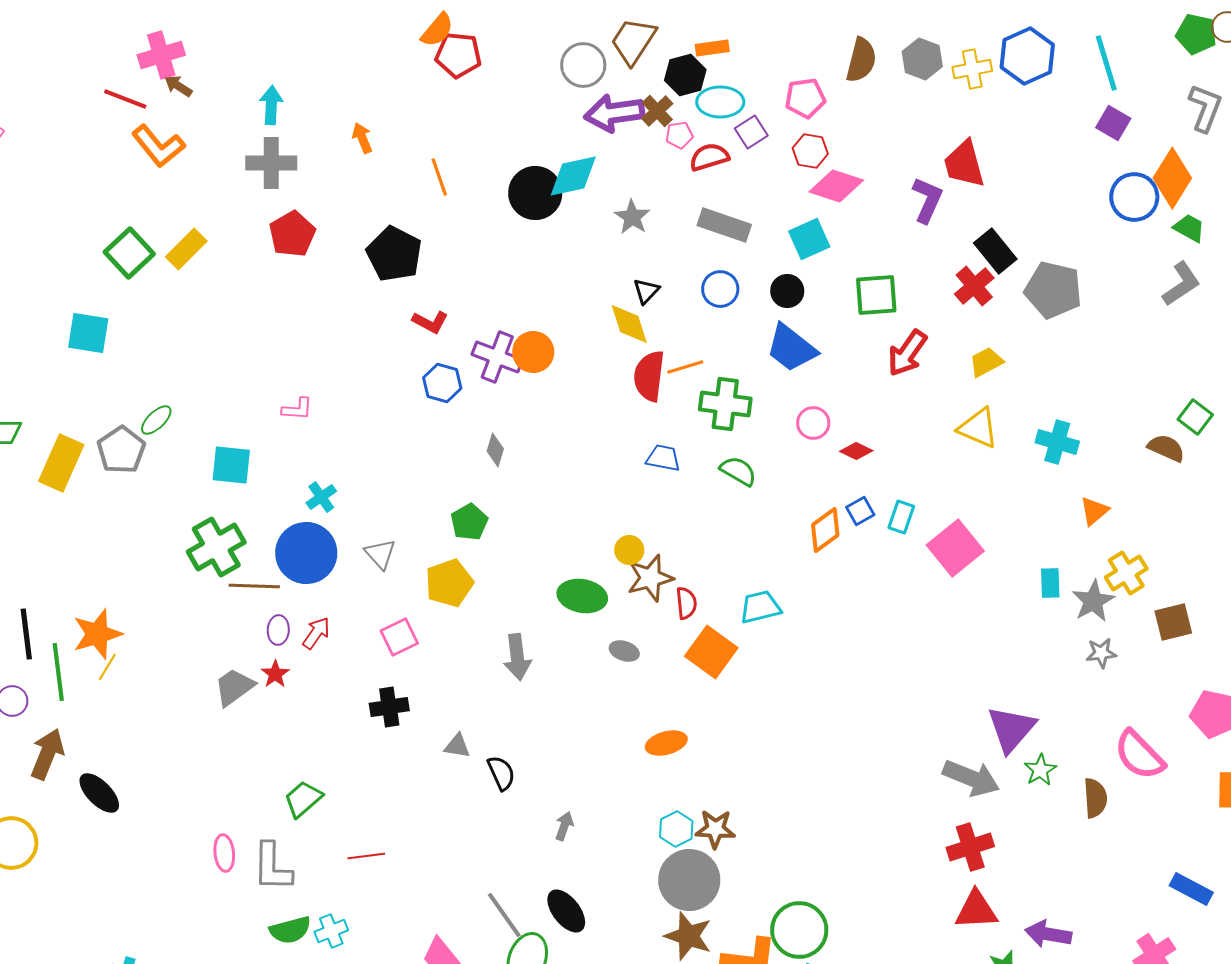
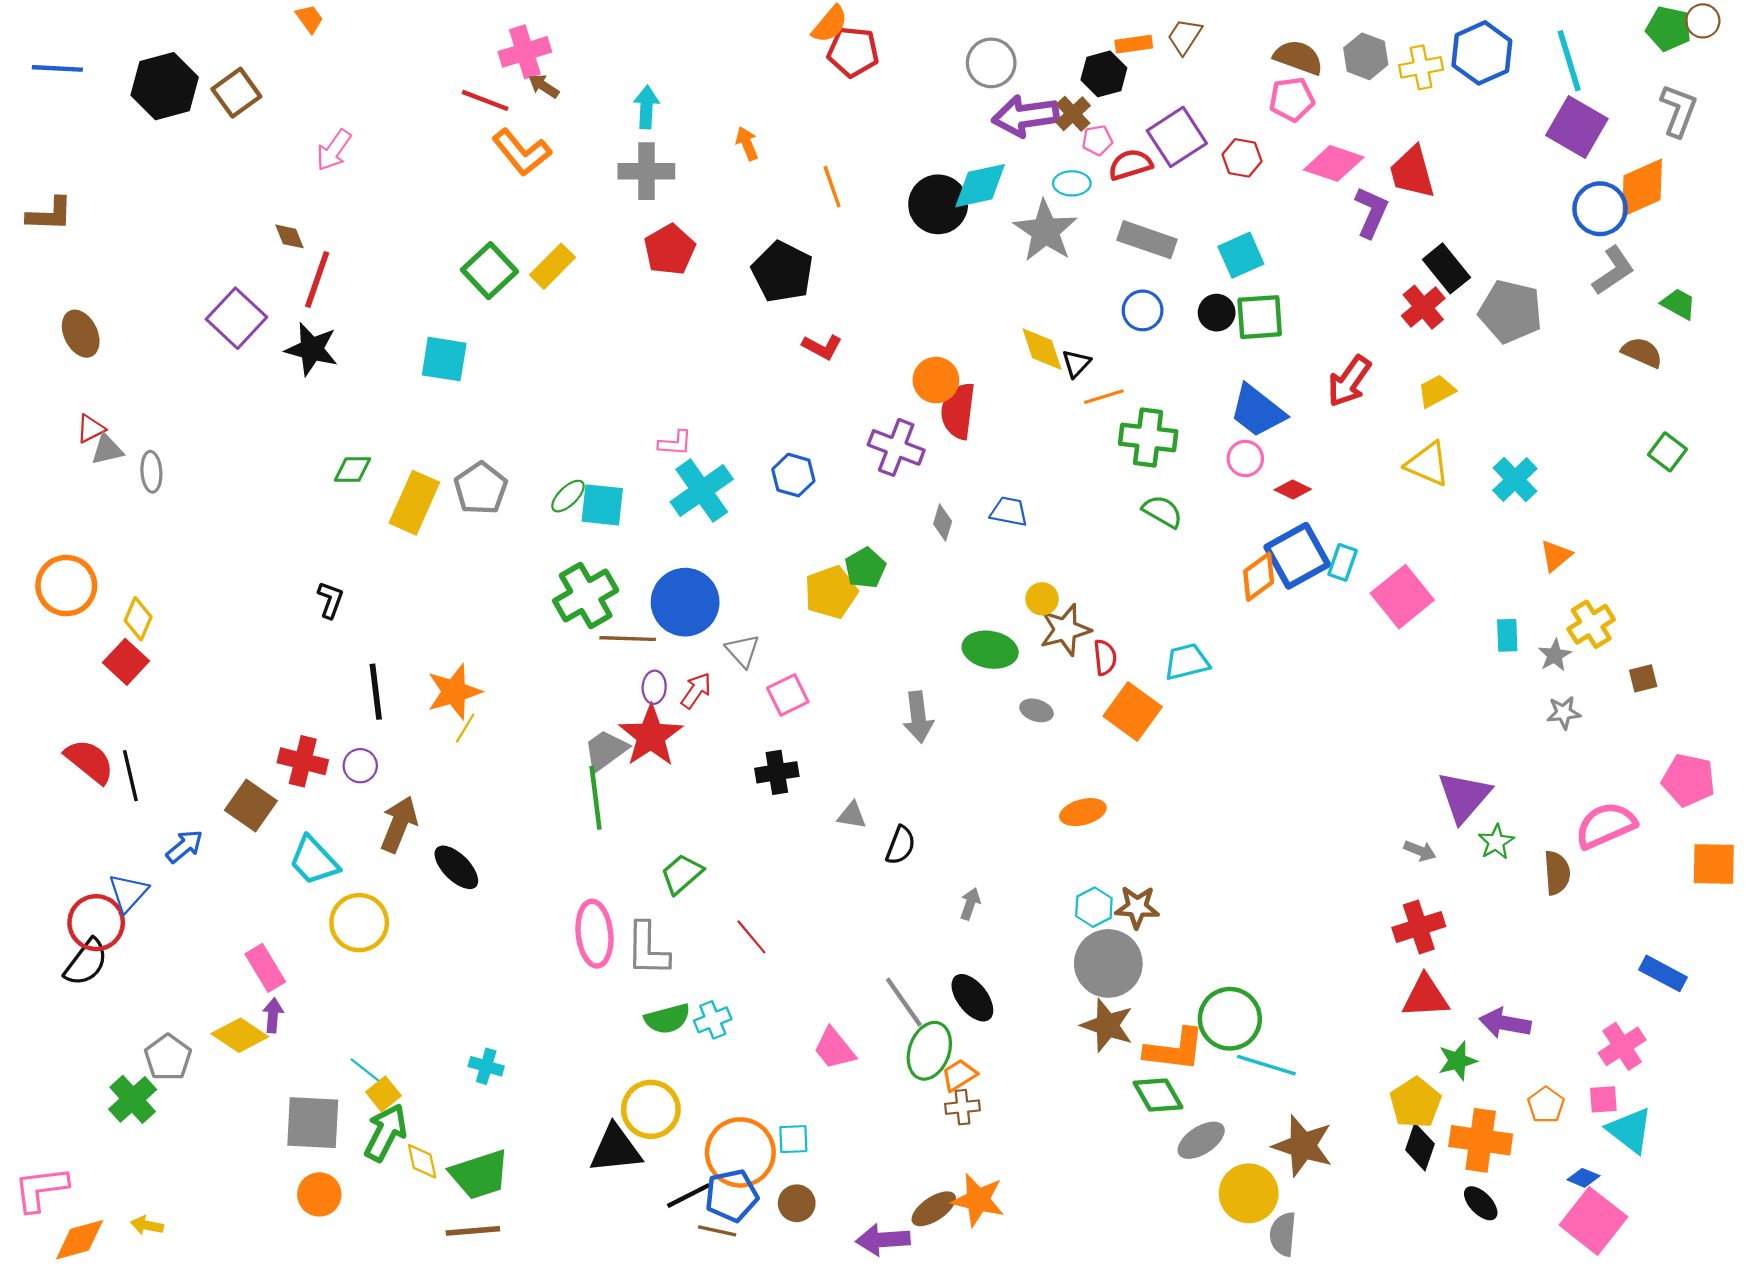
brown trapezoid: (633, 41) -> (1185, 36), moved, size x0.7
brown semicircle: (861, 60) -> (1298, 57), turned -84
pink pentagon: (805, 98) -> (1292, 99), moved
cyan ellipse: (720, 102) -> (1072, 183), moved, size x0.7
purple square: (1113, 123) -> (1577, 127), size x1.6
purple square: (751, 132) -> (1177, 137), size x1.6
orange diamond: (1172, 178) -> (1642, 188), turned 34
pink diamond: (836, 186) -> (1334, 163), moved
gray star: (632, 217) -> (1045, 231), size x1.6
green trapezoid: (1189, 228) -> (1678, 304), moved
gray L-shape: (1181, 284) -> (1613, 271), moved
black triangle: (646, 291) -> (1076, 363), moved
green square: (876, 295) -> (1260, 317), moved
blue trapezoid: (791, 348) -> (1257, 411), moved
purple cross: (497, 357) -> (896, 447), moved
red semicircle: (649, 376) -> (958, 411), moved
blue hexagon: (442, 383) -> (793, 475), moved
green ellipse: (156, 420) -> (568, 496), moved
cyan cross: (1057, 442) -> (1515, 479), turned 30
brown semicircle: (1166, 448) -> (1642, 352), moved
gray diamond: (495, 450) -> (943, 523), moved
blue trapezoid: (663, 458) -> (1009, 512), moved
cyan cross: (321, 497) -> (702, 491), moved, size x1.8
blue square: (860, 511) -> (1297, 556), size x2.0
gray triangle: (380, 554) -> (743, 651), moved
yellow pentagon: (449, 583) -> (831, 592), moved
gray star: (1093, 601) -> (1555, 655), size x0.7
brown square: (1173, 622) -> (1643, 678), size x0.7
green line: (58, 672) -> (596, 798), moved
red star: (275, 674) -> (651, 736), size x2.0
pink semicircle: (1139, 755) -> (1606, 825), turned 110
black semicircle: (501, 773) -> (901, 845), turned 45
gray arrow: (971, 778) -> (1420, 851), size x0.5
pink ellipse: (224, 853) -> (594, 934), size x1.6
red line: (366, 856) -> (751, 937), turned 57

